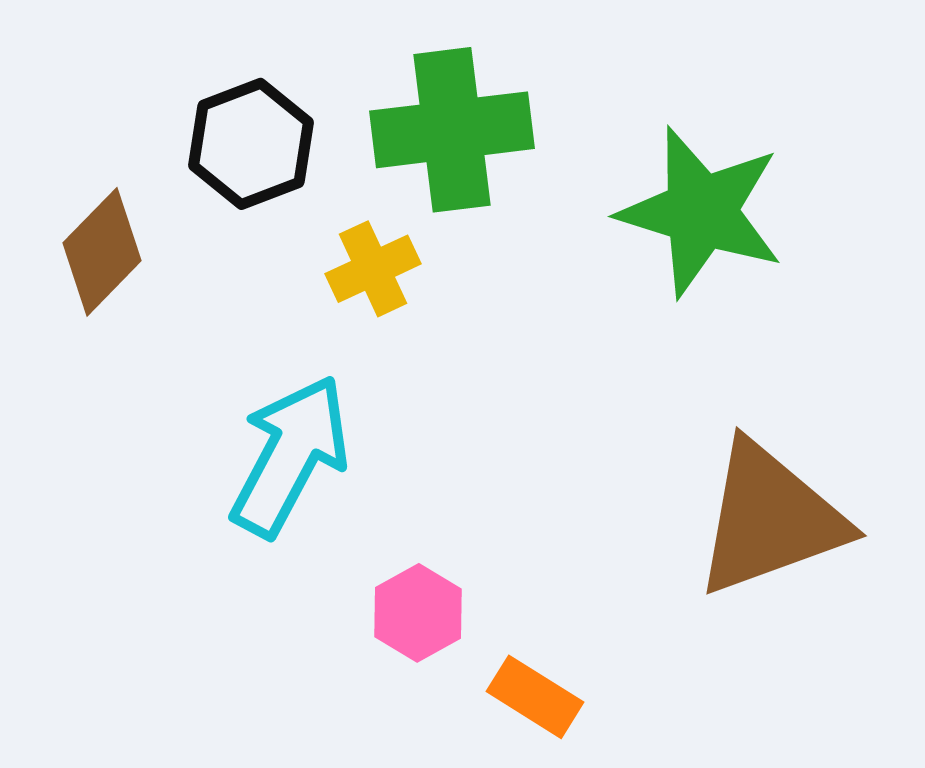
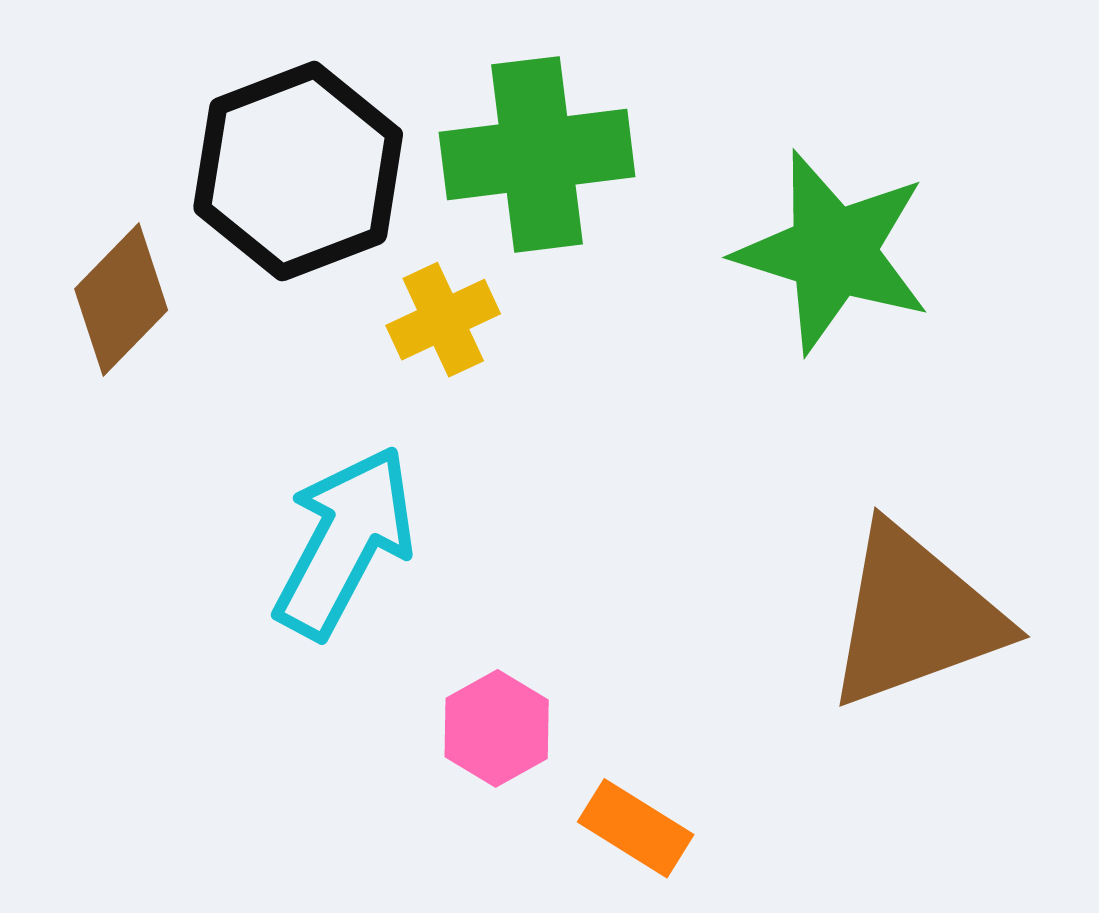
black hexagon: (251, 144) -> (298, 171), size x1.4

